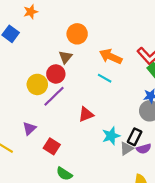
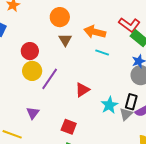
brown triangle: (66, 57) -> (65, 40), moved
red circle: (56, 74) -> (30, 51), moved
cyan line: (105, 78) -> (102, 53), moved
red square: (52, 146) -> (69, 127), moved

